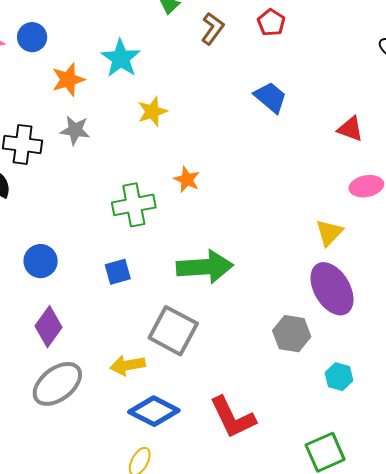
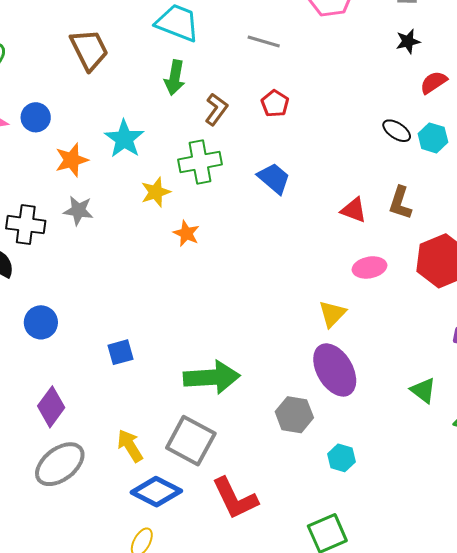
orange star: (187, 179) -> (186, 233), moved
green cross: (134, 205) -> (200, 162), moved
blue circle: (41, 261) -> (41, 322), moved
green arrow: (205, 267) -> (212, 377), moved
gray square: (173, 331) -> (191, 441), moved
yellow arrow: (127, 365) -> (130, 446), turned 68

